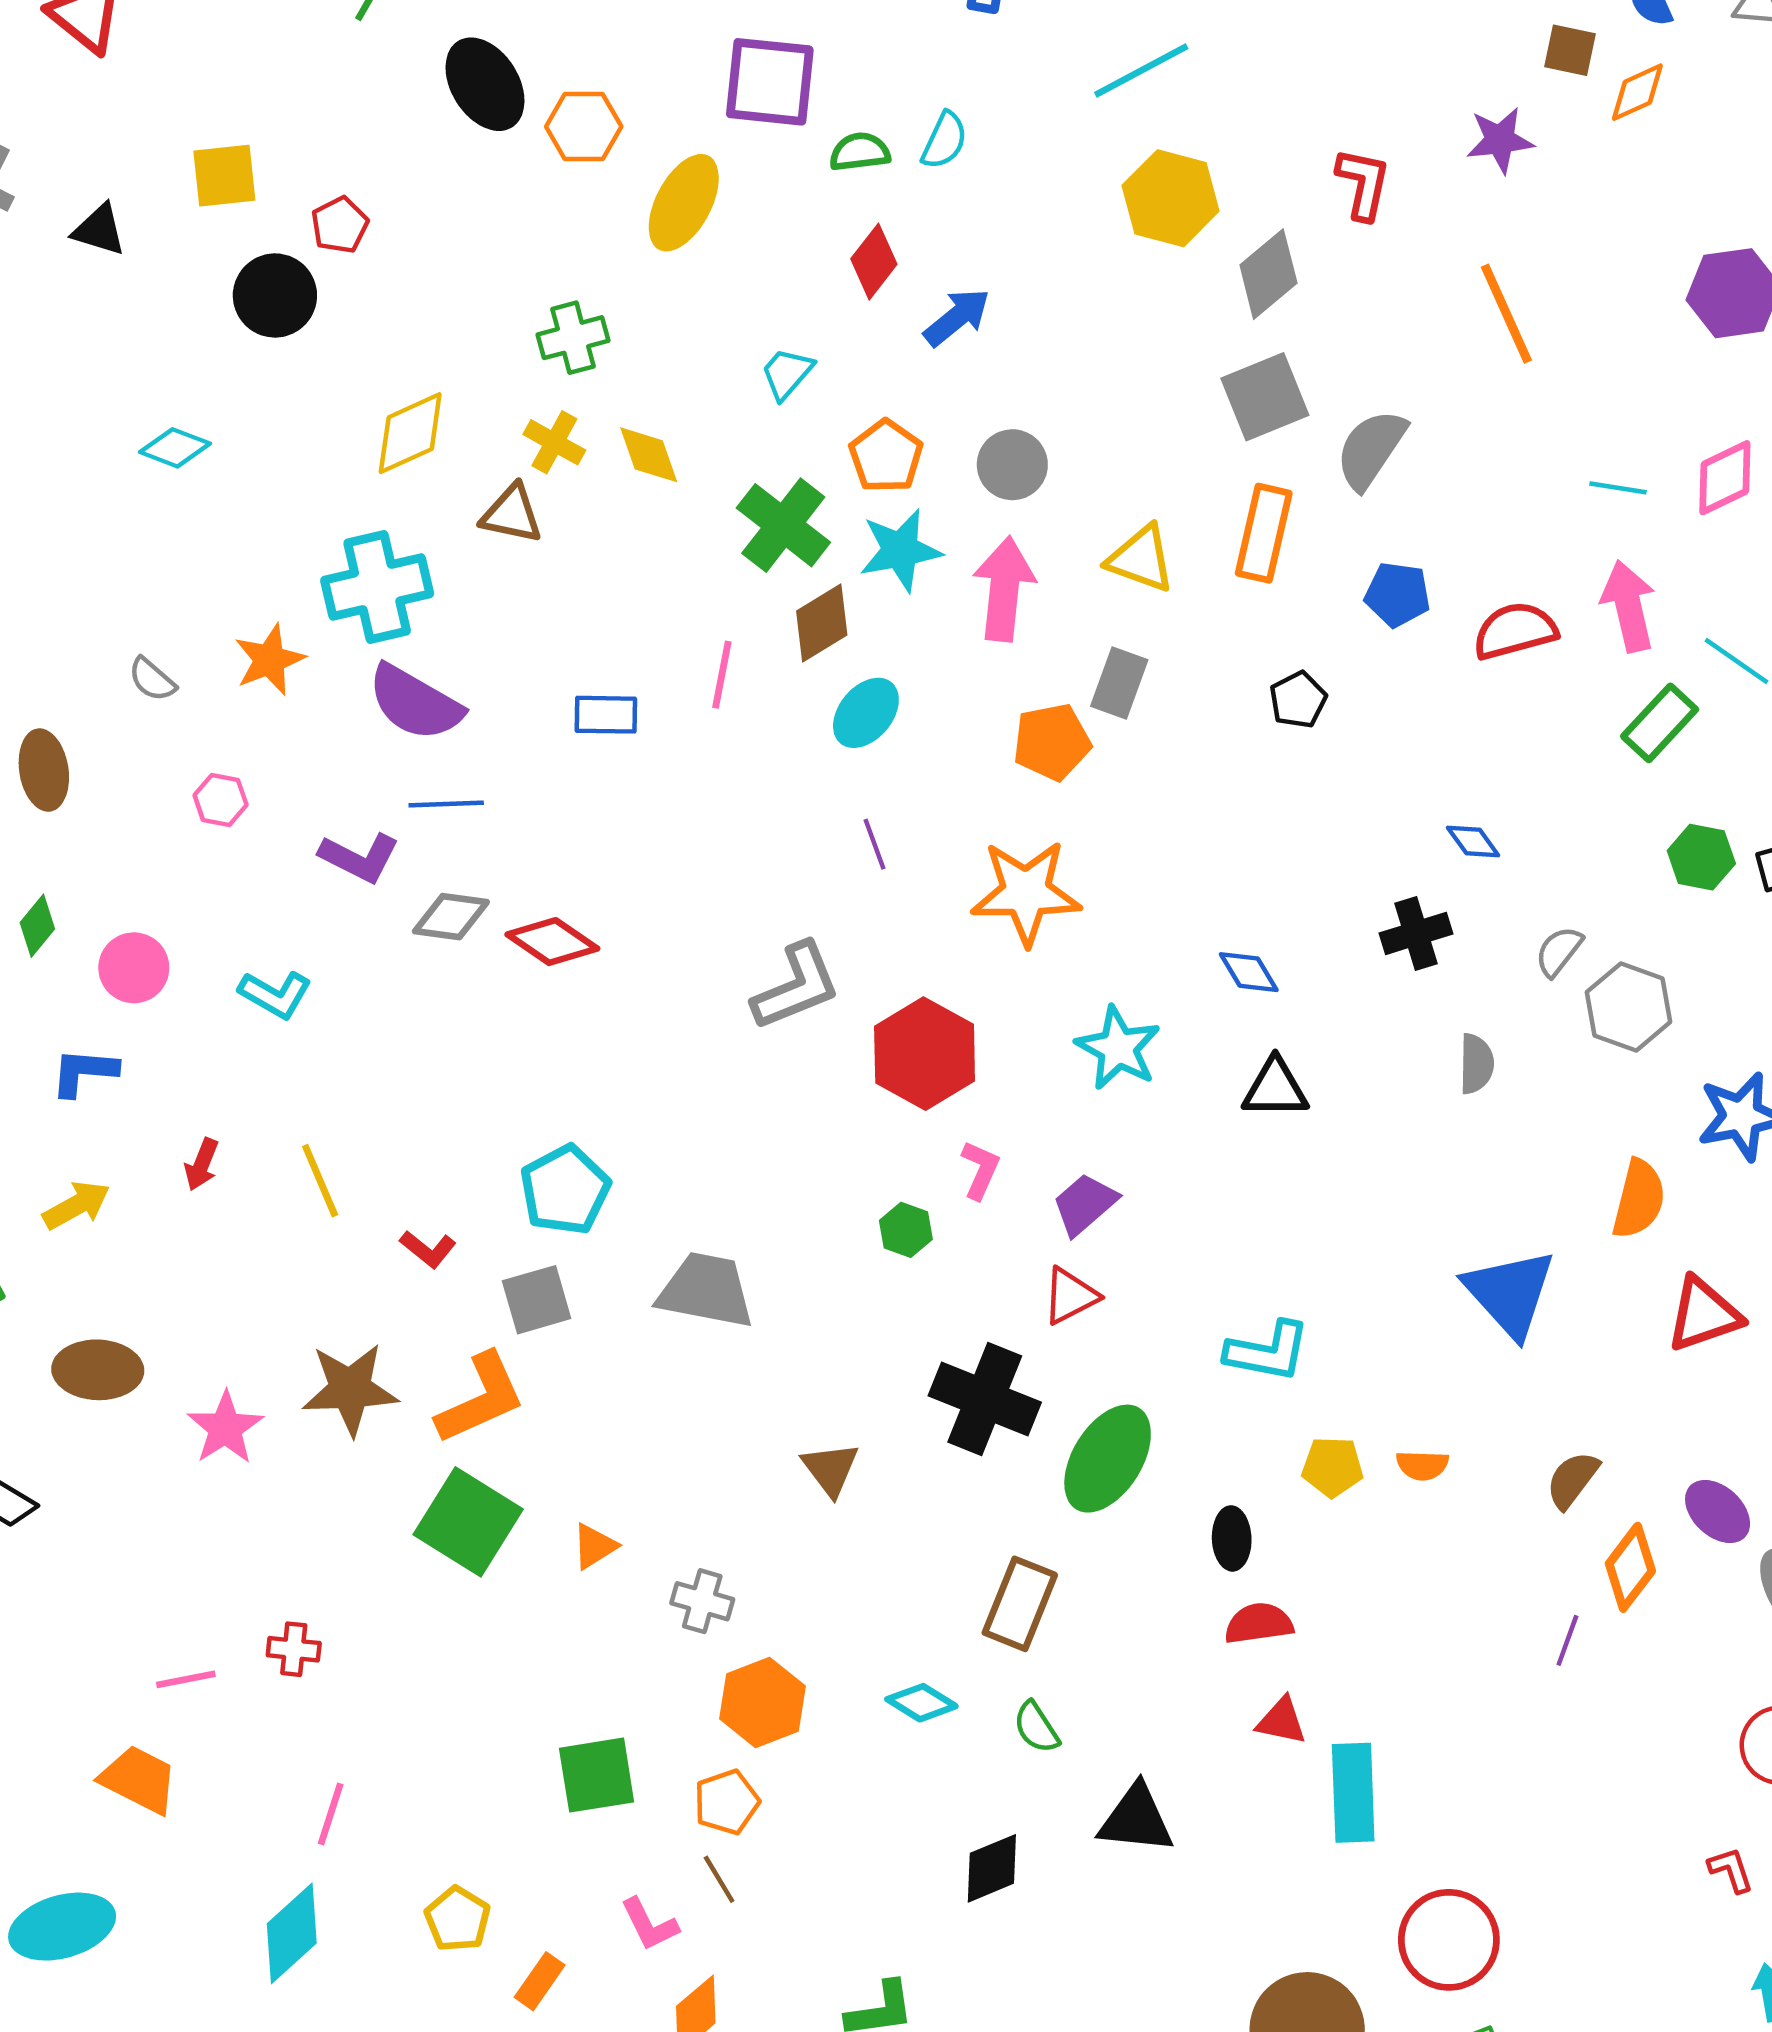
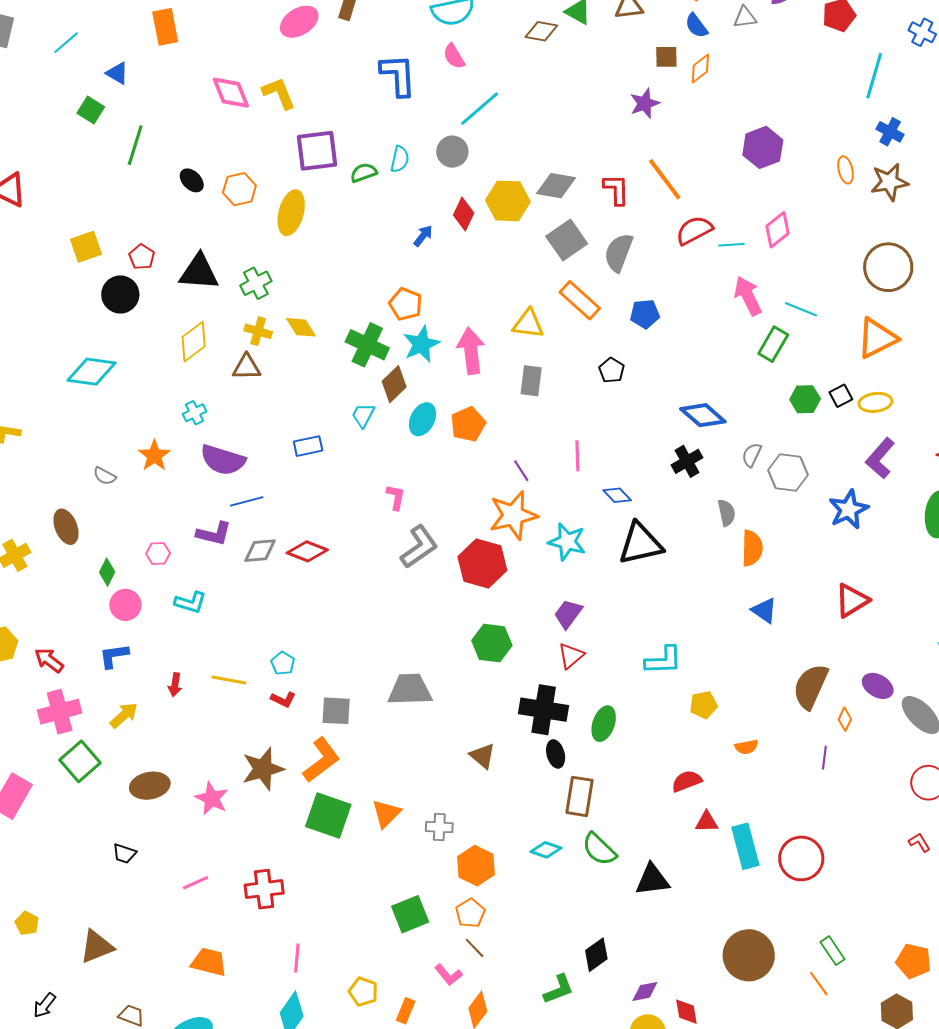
black ellipse: (485, 84) -> (192, 180), size x0.6
red L-shape: (1363, 184) -> (616, 190), moved
yellow hexagon: (1171, 198) -> (508, 201), moved
black triangle: (99, 230) -> (199, 272), moved, size x1.6
red diamond: (874, 262) -> (464, 214), moved
gray diamond: (1268, 274) -> (556, 186), turned 63
blue arrow: (957, 317) -> (423, 236), size x0.7
cyan trapezoid: (787, 373) -> (363, 415), moved
cyan diamond: (175, 448) -> (91, 372), size x1.6
gray circle: (1012, 465) -> (452, 152), moved
orange rectangle: (1264, 533) -> (580, 300), turned -48
cyan cross: (377, 587) -> (195, 413), size x0.5
red semicircle: (1515, 631) -> (694, 230), moved
pink line: (722, 675) -> (577, 456), moved
orange pentagon: (1052, 742) -> (468, 424), moved
pink hexagon: (221, 800) -> (158, 554), moved
blue diamond: (1473, 842) -> (703, 415), size x1.8
purple line: (874, 844) -> (521, 471), moved
orange star: (1026, 892) -> (513, 515), moved
green diamond: (37, 926) -> (107, 572), moved
black triangle: (1275, 1088) -> (640, 544), size x1.5
pink L-shape: (980, 1170) -> (396, 497), moved
yellow line: (320, 1181) -> (229, 680), turned -44
cyan pentagon: (565, 1190) -> (283, 663), moved, size x0.6
orange semicircle: (1639, 1199) -> (752, 548), moved
green hexagon: (906, 1230) -> (492, 643), size x1.6
blue triangle: (1510, 1293) -> (764, 610), size x0.6
gray square: (537, 1300) -> (336, 711), turned 32
green ellipse: (1108, 1459) -> (604, 724), size x0.7
orange semicircle: (1422, 1465) -> (747, 747), moved
brown semicircle: (1572, 1480) -> (811, 686), size x1.6
black ellipse: (1232, 1538) -> (556, 754), moved
orange triangle: (594, 1546) -> (386, 814), size x1.4
orange diamond: (1630, 1567) -> (845, 719), size x0.6
red cross: (294, 1649) -> (264, 889), size x1.6
pink line: (186, 1679) -> (196, 883), moved
green semicircle: (1036, 1727) -> (599, 849), size x1.5
black diamond: (992, 1868) -> (596, 955), moved
red circle: (1449, 1940) -> (801, 858), moved

